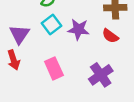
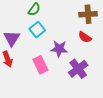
purple star: (78, 29) -> (59, 49), moved

